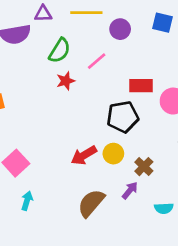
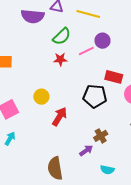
purple circle: (120, 29) -> (103, 41), moved
yellow circle: (113, 154) -> (41, 97), moved
red arrow: (84, 155) -> (59, 117), turned 138
brown semicircle: (91, 203) -> (55, 168), moved, turned -65

